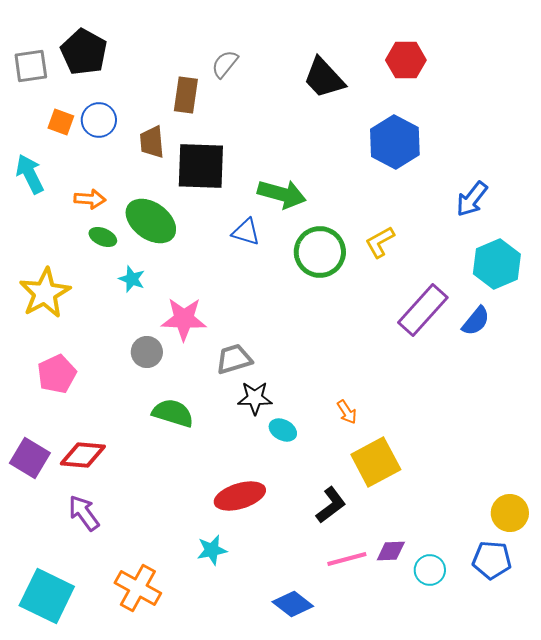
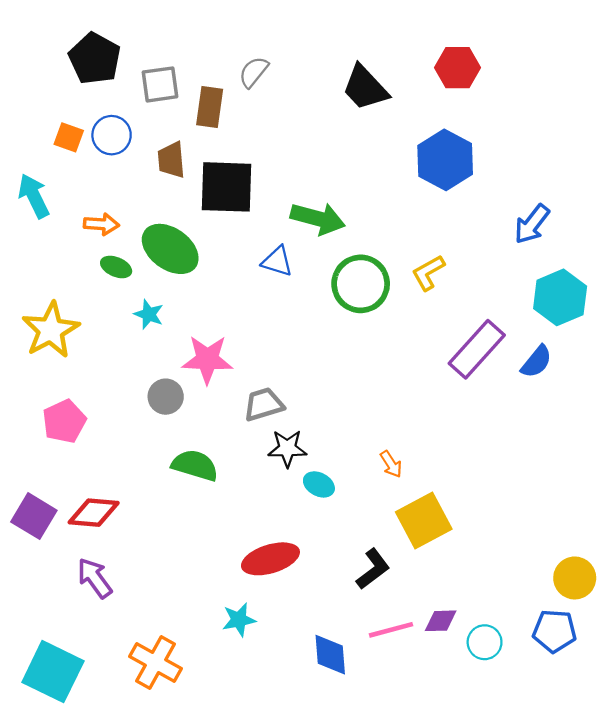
gray square: (31, 66) -> (160, 84), moved
blue diamond: (293, 604) -> (330, 655), moved, turned 48

